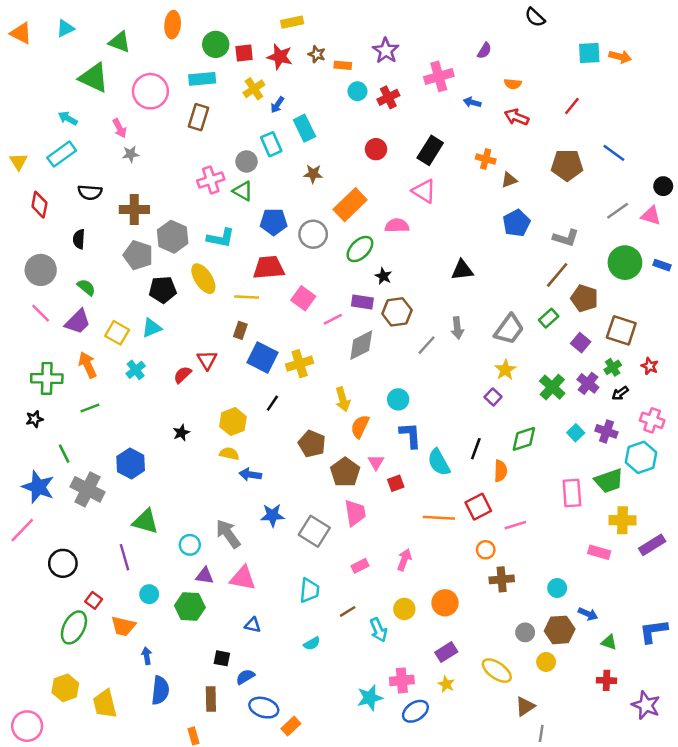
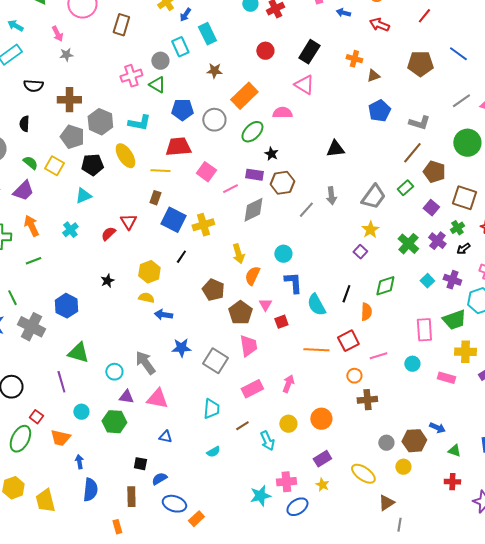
yellow square: (117, 333) -> (54, 166), moved
pink rectangle: (360, 566) -> (252, 389), size x1.5
cyan circle: (557, 588) -> (412, 364), moved

